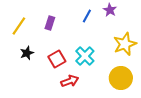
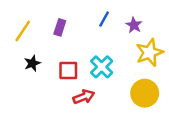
purple star: (110, 10) -> (134, 25), moved
red square: (57, 59) -> (68, 70), turned 30

